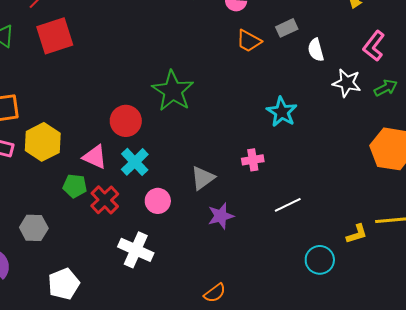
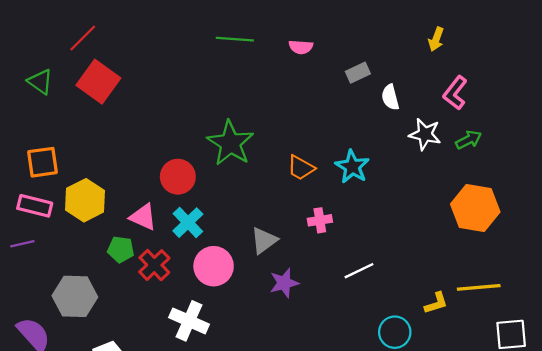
red square: (55, 36) -> (98, 82), turned -36
orange trapezoid: (249, 41) -> (301, 168), moved
pink circle: (158, 201) -> (214, 266), size x1.4
gray hexagon: (34, 228) -> (75, 296), size x1.4

